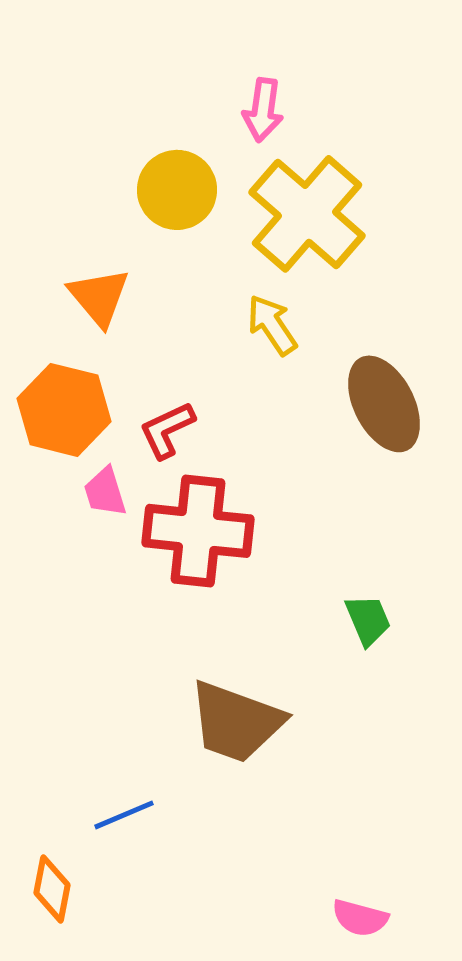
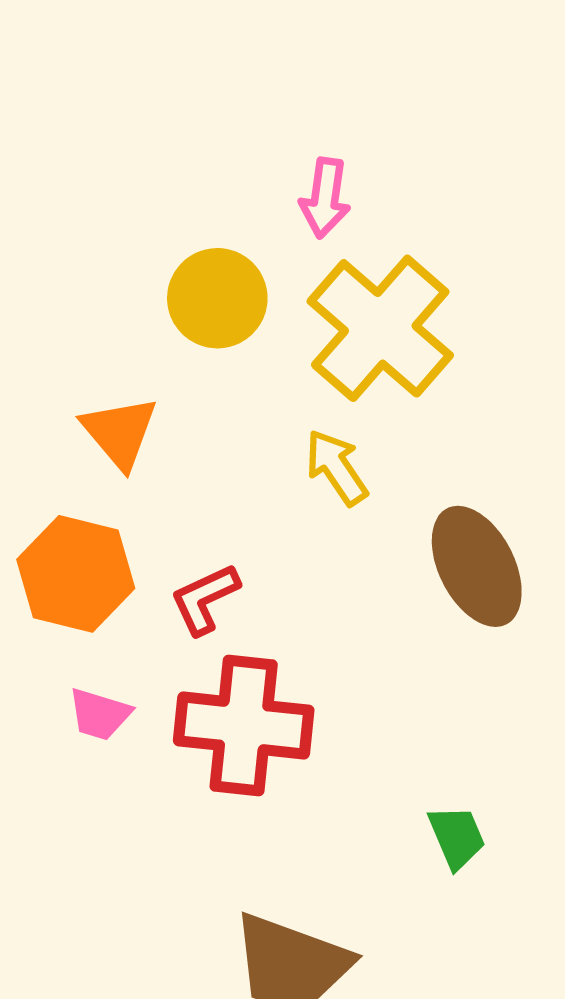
pink trapezoid: (105, 492) -> (100, 714), moved, turned -56

